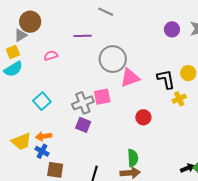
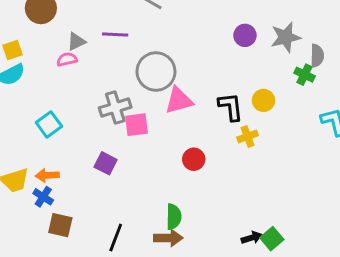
gray triangle: (21, 35) -> (76, 42), moved
gray cross: (83, 103) -> (115, 108), moved

